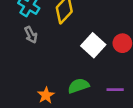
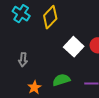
gray arrow: (31, 35) -> (23, 60), moved, turned 32

